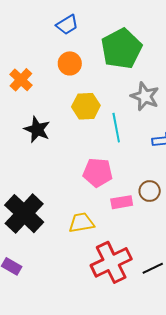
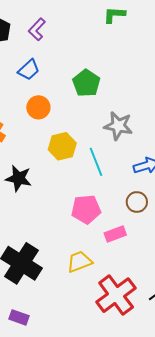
green pentagon: (121, 49) -> (86, 83), size x0.7
brown circle: (150, 191) -> (137, 202), moved

